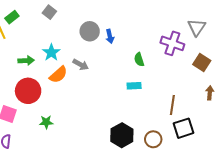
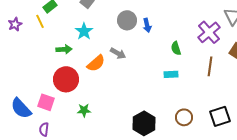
purple cross: (172, 43) -> (209, 32), turned 30
cyan star: (51, 52) -> (84, 31), moved
brown line: (172, 105) -> (210, 66), moved
black hexagon: (122, 135) -> (144, 123), moved
brown circle: (153, 139) -> (184, 117), moved

